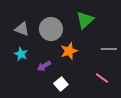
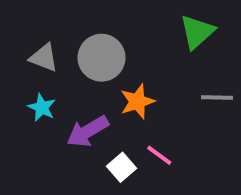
green triangle: (85, 20) -> (197, 32), moved
purple arrow: (44, 66) -> (88, 131), size x1.5
pink line: (102, 78) -> (159, 155), moved

